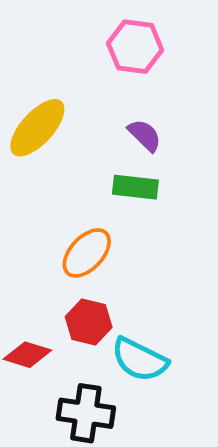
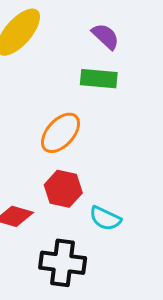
cyan semicircle: (140, 360) -> (105, 218), size x0.7

